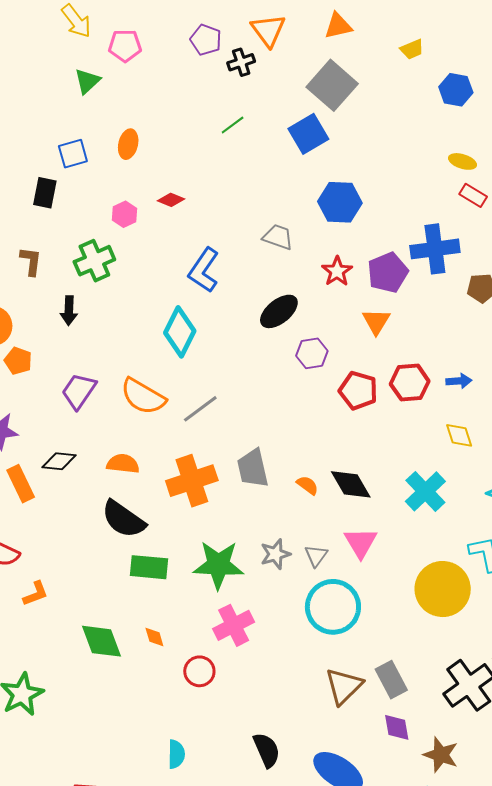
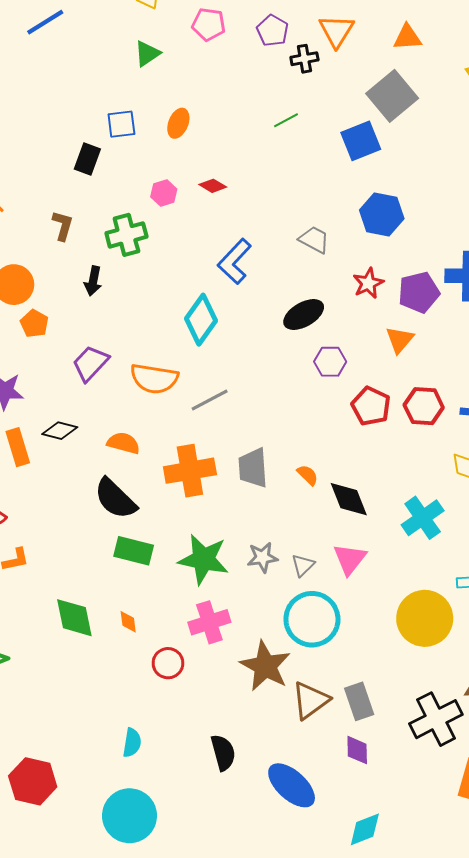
pink pentagon: (125, 46) -> (209, 24), moved
orange semicircle: (143, 396) -> (154, 379), turned -30
orange semicircle: (307, 485) -> (308, 475), moved
brown star: (441, 755) -> (265, 666), moved, size x1.4

